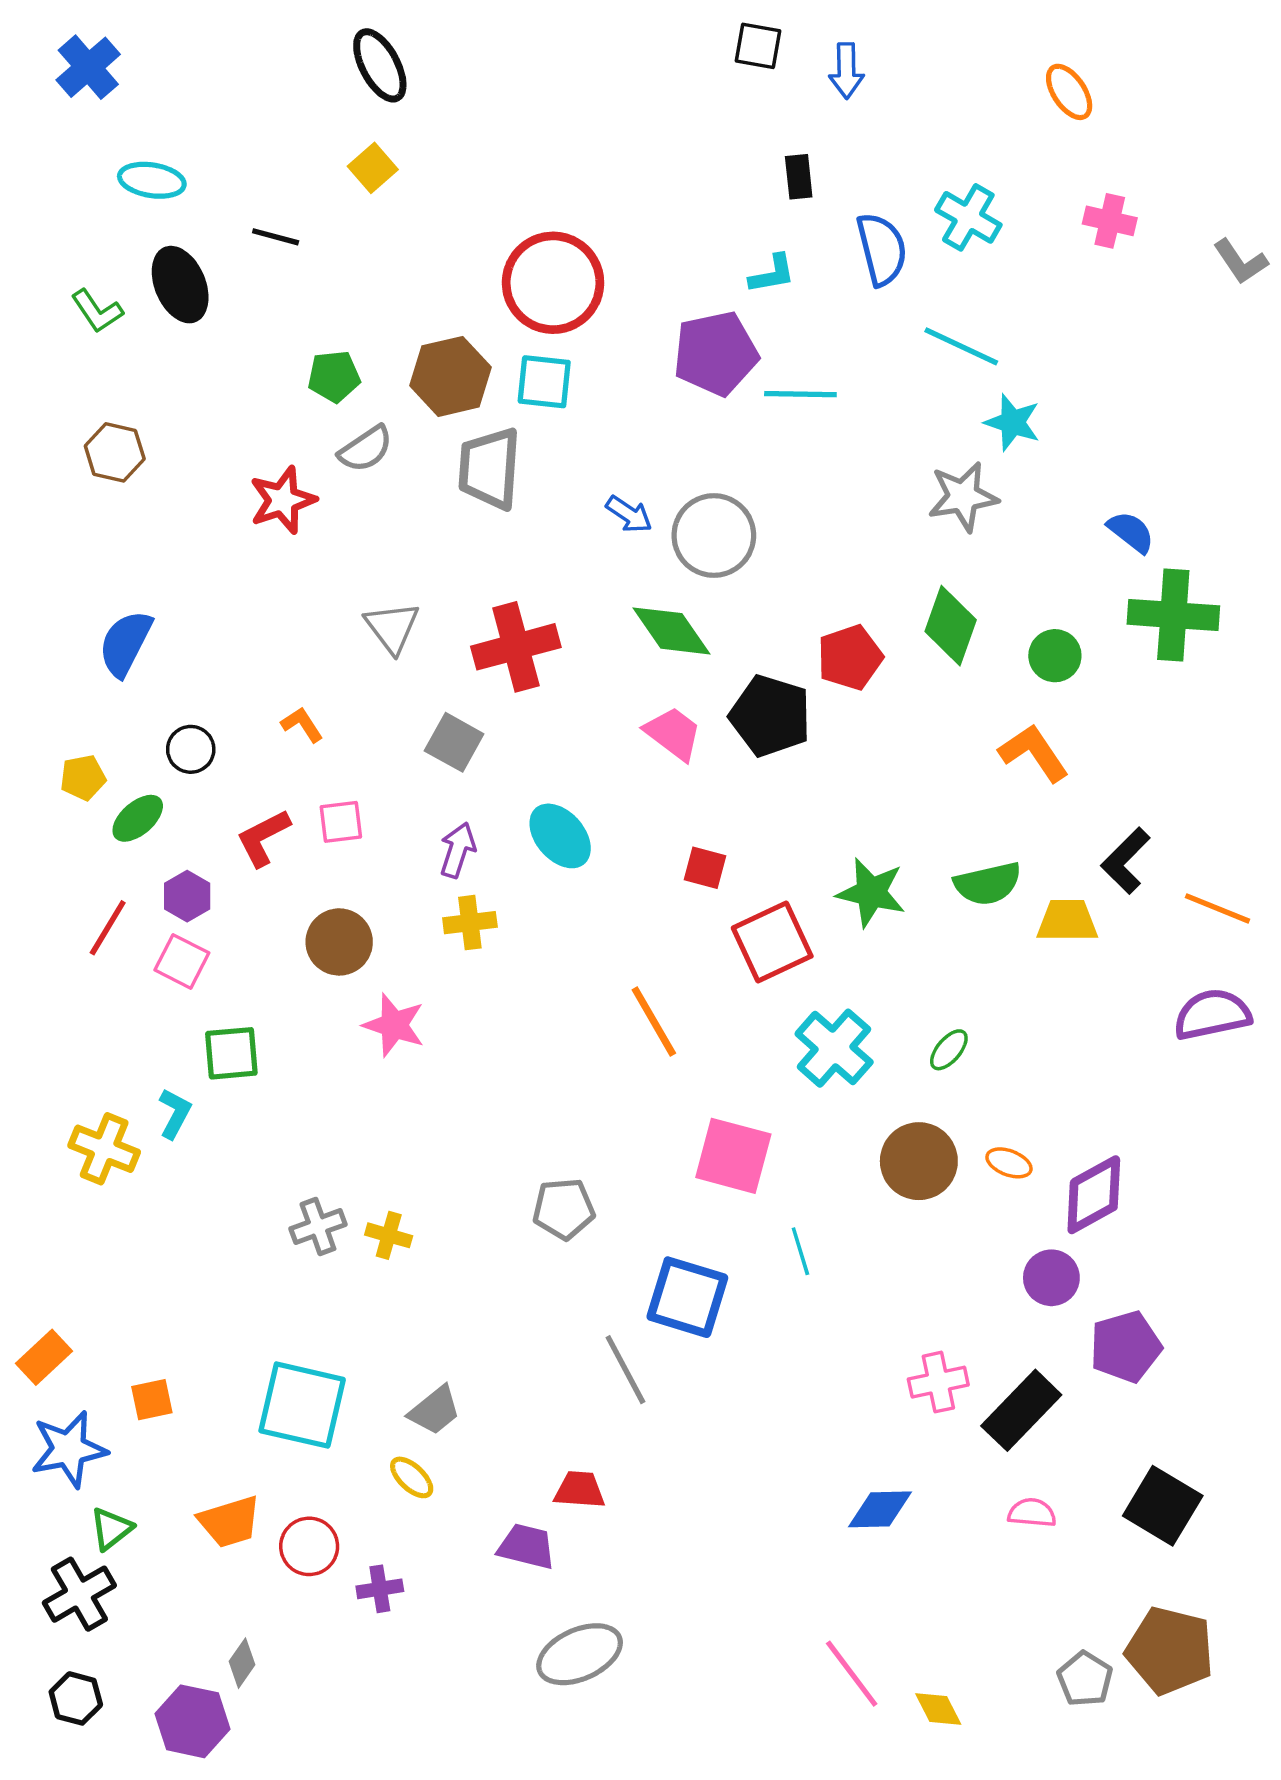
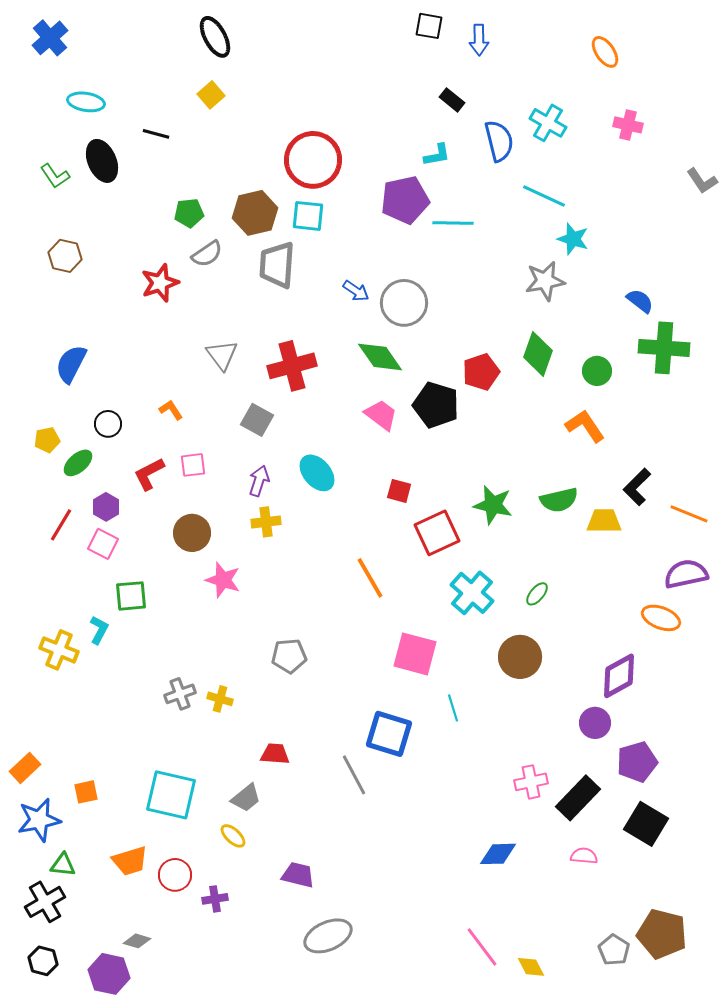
black rectangle: (799, 177) -> (452, 100), turned -45
gray L-shape: (1240, 262) -> (702, 181), moved
orange ellipse: (1009, 1163) -> (661, 618), moved, size x1.5
gray pentagon: (564, 1209) -> (289, 656), moved
red trapezoid: (580, 1490) -> (275, 754), moved
black square: (1163, 1506) -> (646, 824), moved
green triangle: (111, 1529) -> (63, 865), turned 44
gray diamond: (242, 1663) -> (137, 941), turned 72

